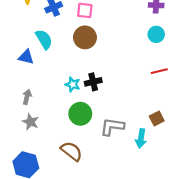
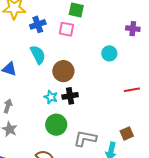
cyan circle: (156, 34) -> (109, 53), moved
brown circle: (85, 37) -> (63, 71), moved
cyan semicircle: (44, 39) -> (38, 55), moved

